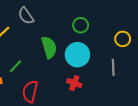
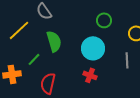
green circle: (81, 25) -> (104, 20), moved
green semicircle: (49, 47) -> (54, 41), moved

